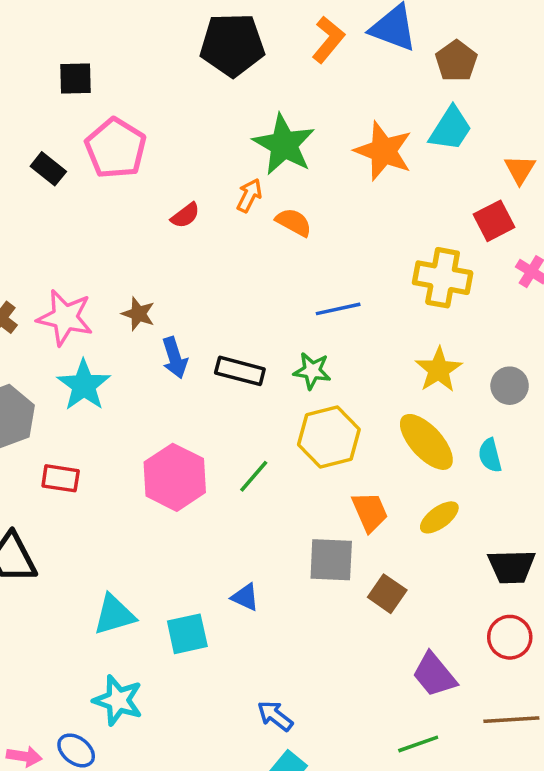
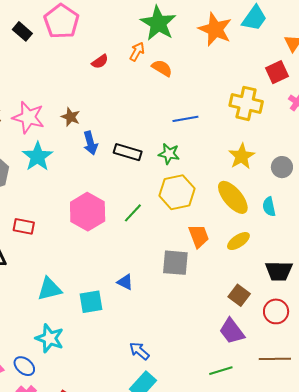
red rectangle: (61, 478) -> (24, 226), moved
brown square: (387, 594) -> (239, 295), moved

